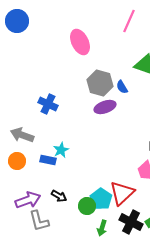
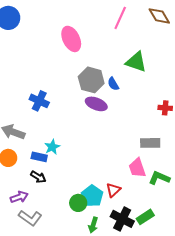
purple ellipse: (105, 107) -> (96, 104), turned 40
red triangle: (122, 193) -> (113, 190), size x0.6
black arrow: (59, 196) -> (38, 177), moved
purple arrow: (28, 200) -> (19, 197), size x0.7
gray L-shape: (39, 221) -> (30, 218), turned -40

